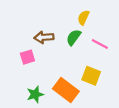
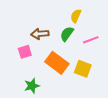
pink line: (100, 44) -> (91, 40), turned -49
orange rectangle: (66, 90) -> (57, 63), moved

